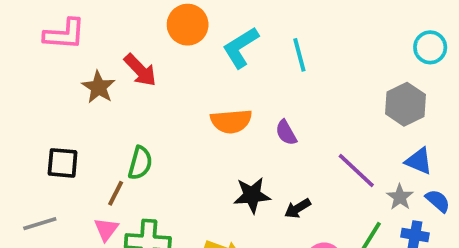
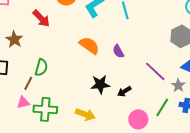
brown star: (99, 87) -> (14, 39), moved
orange semicircle: (231, 121) -> (89, 45), turned -140
pink triangle: (106, 229) -> (23, 102), turned 40

